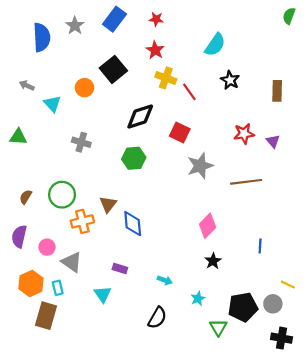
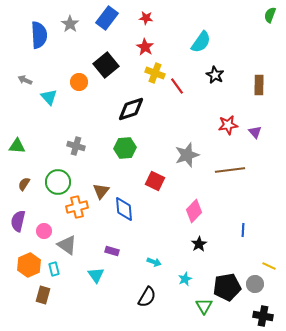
red square: (180, 133) -> (155, 181), moved
green triangle: (18, 137) -> (17, 146), moved
gray cross: (81, 142) -> (76, 146), moved
brown rectangle: (46, 316) -> (43, 295), size x0.7

